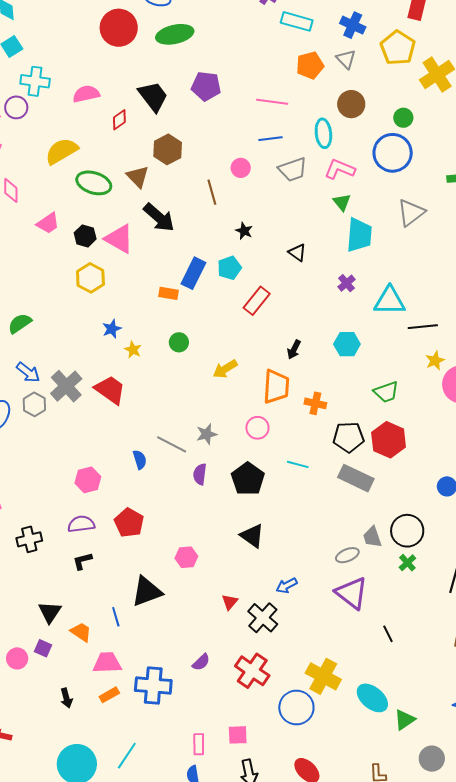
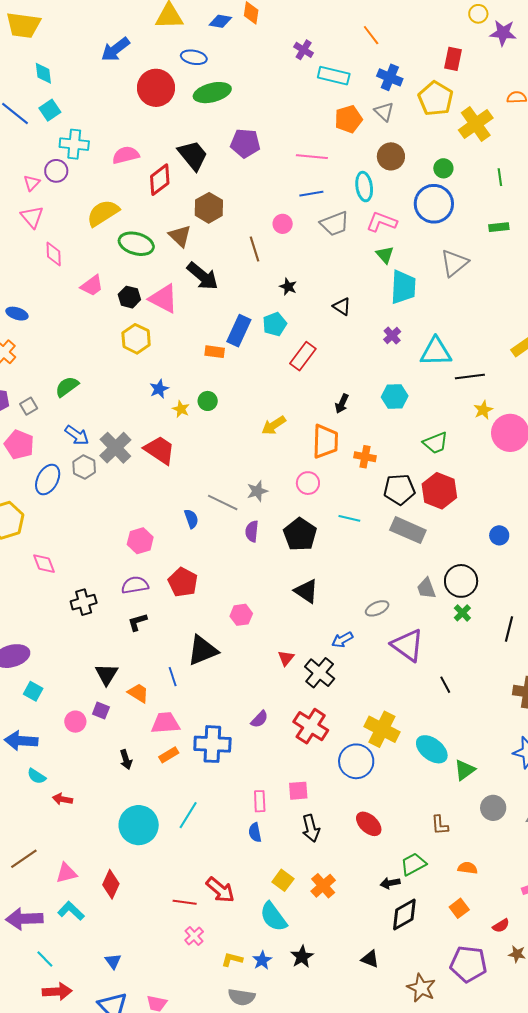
red diamond: (119, 120) -> (160, 180), size x1.5
green circle: (179, 342) -> (208, 401), moved
gray ellipse: (347, 555) -> (377, 608), moved

